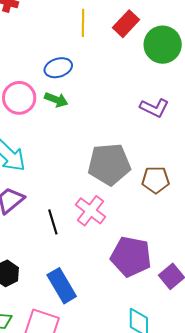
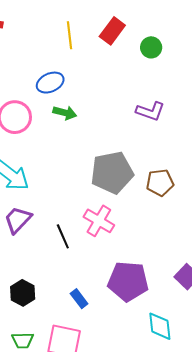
green circle: (163, 45) -> (151, 47), size x0.6
green arrow: (56, 100) -> (65, 113), moved
purple pentagon: (131, 257) -> (128, 281), moved
blue rectangle: (62, 286) -> (79, 299), size x0.6

